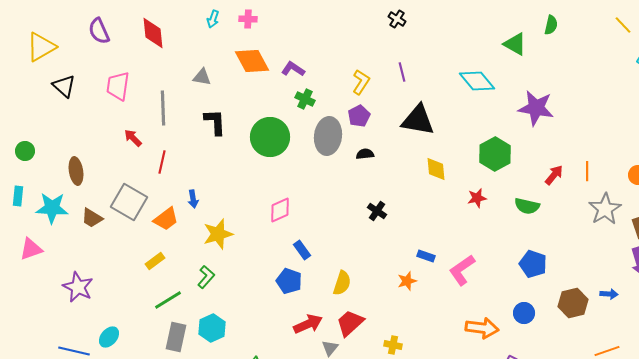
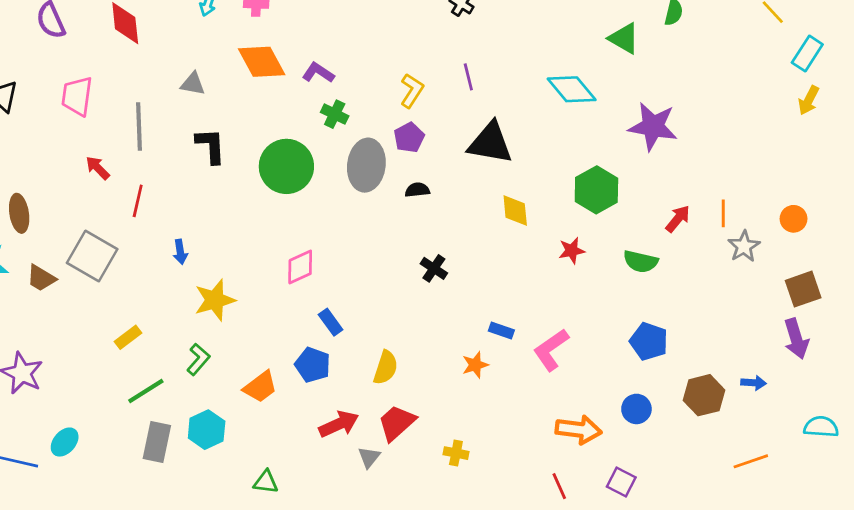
gray star: (605, 209) -> (744, 246), moved, size x0.7
orange trapezoid: (166, 219) -> (260, 387), moved

